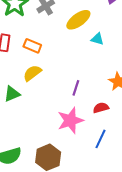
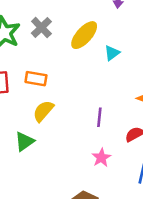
cyan triangle: (97, 39) -> (112, 53), turned -40
pink star: (70, 120) -> (101, 158), size x0.6

